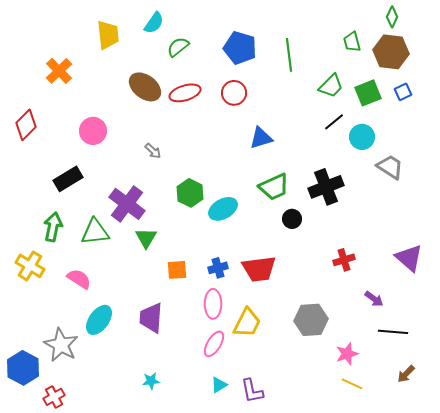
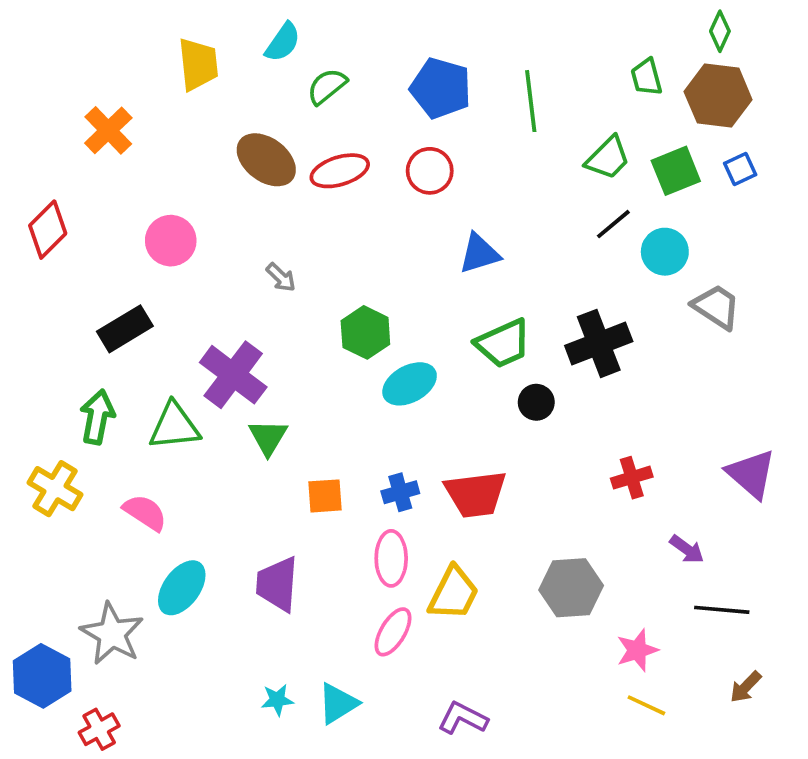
green hexagon: (190, 193) -> (365, 332), moved
cyan triangle: (219, 385) -> (338, 703), moved, size x1.4
purple L-shape: (252, 391) -> (463, 718), turned 128

